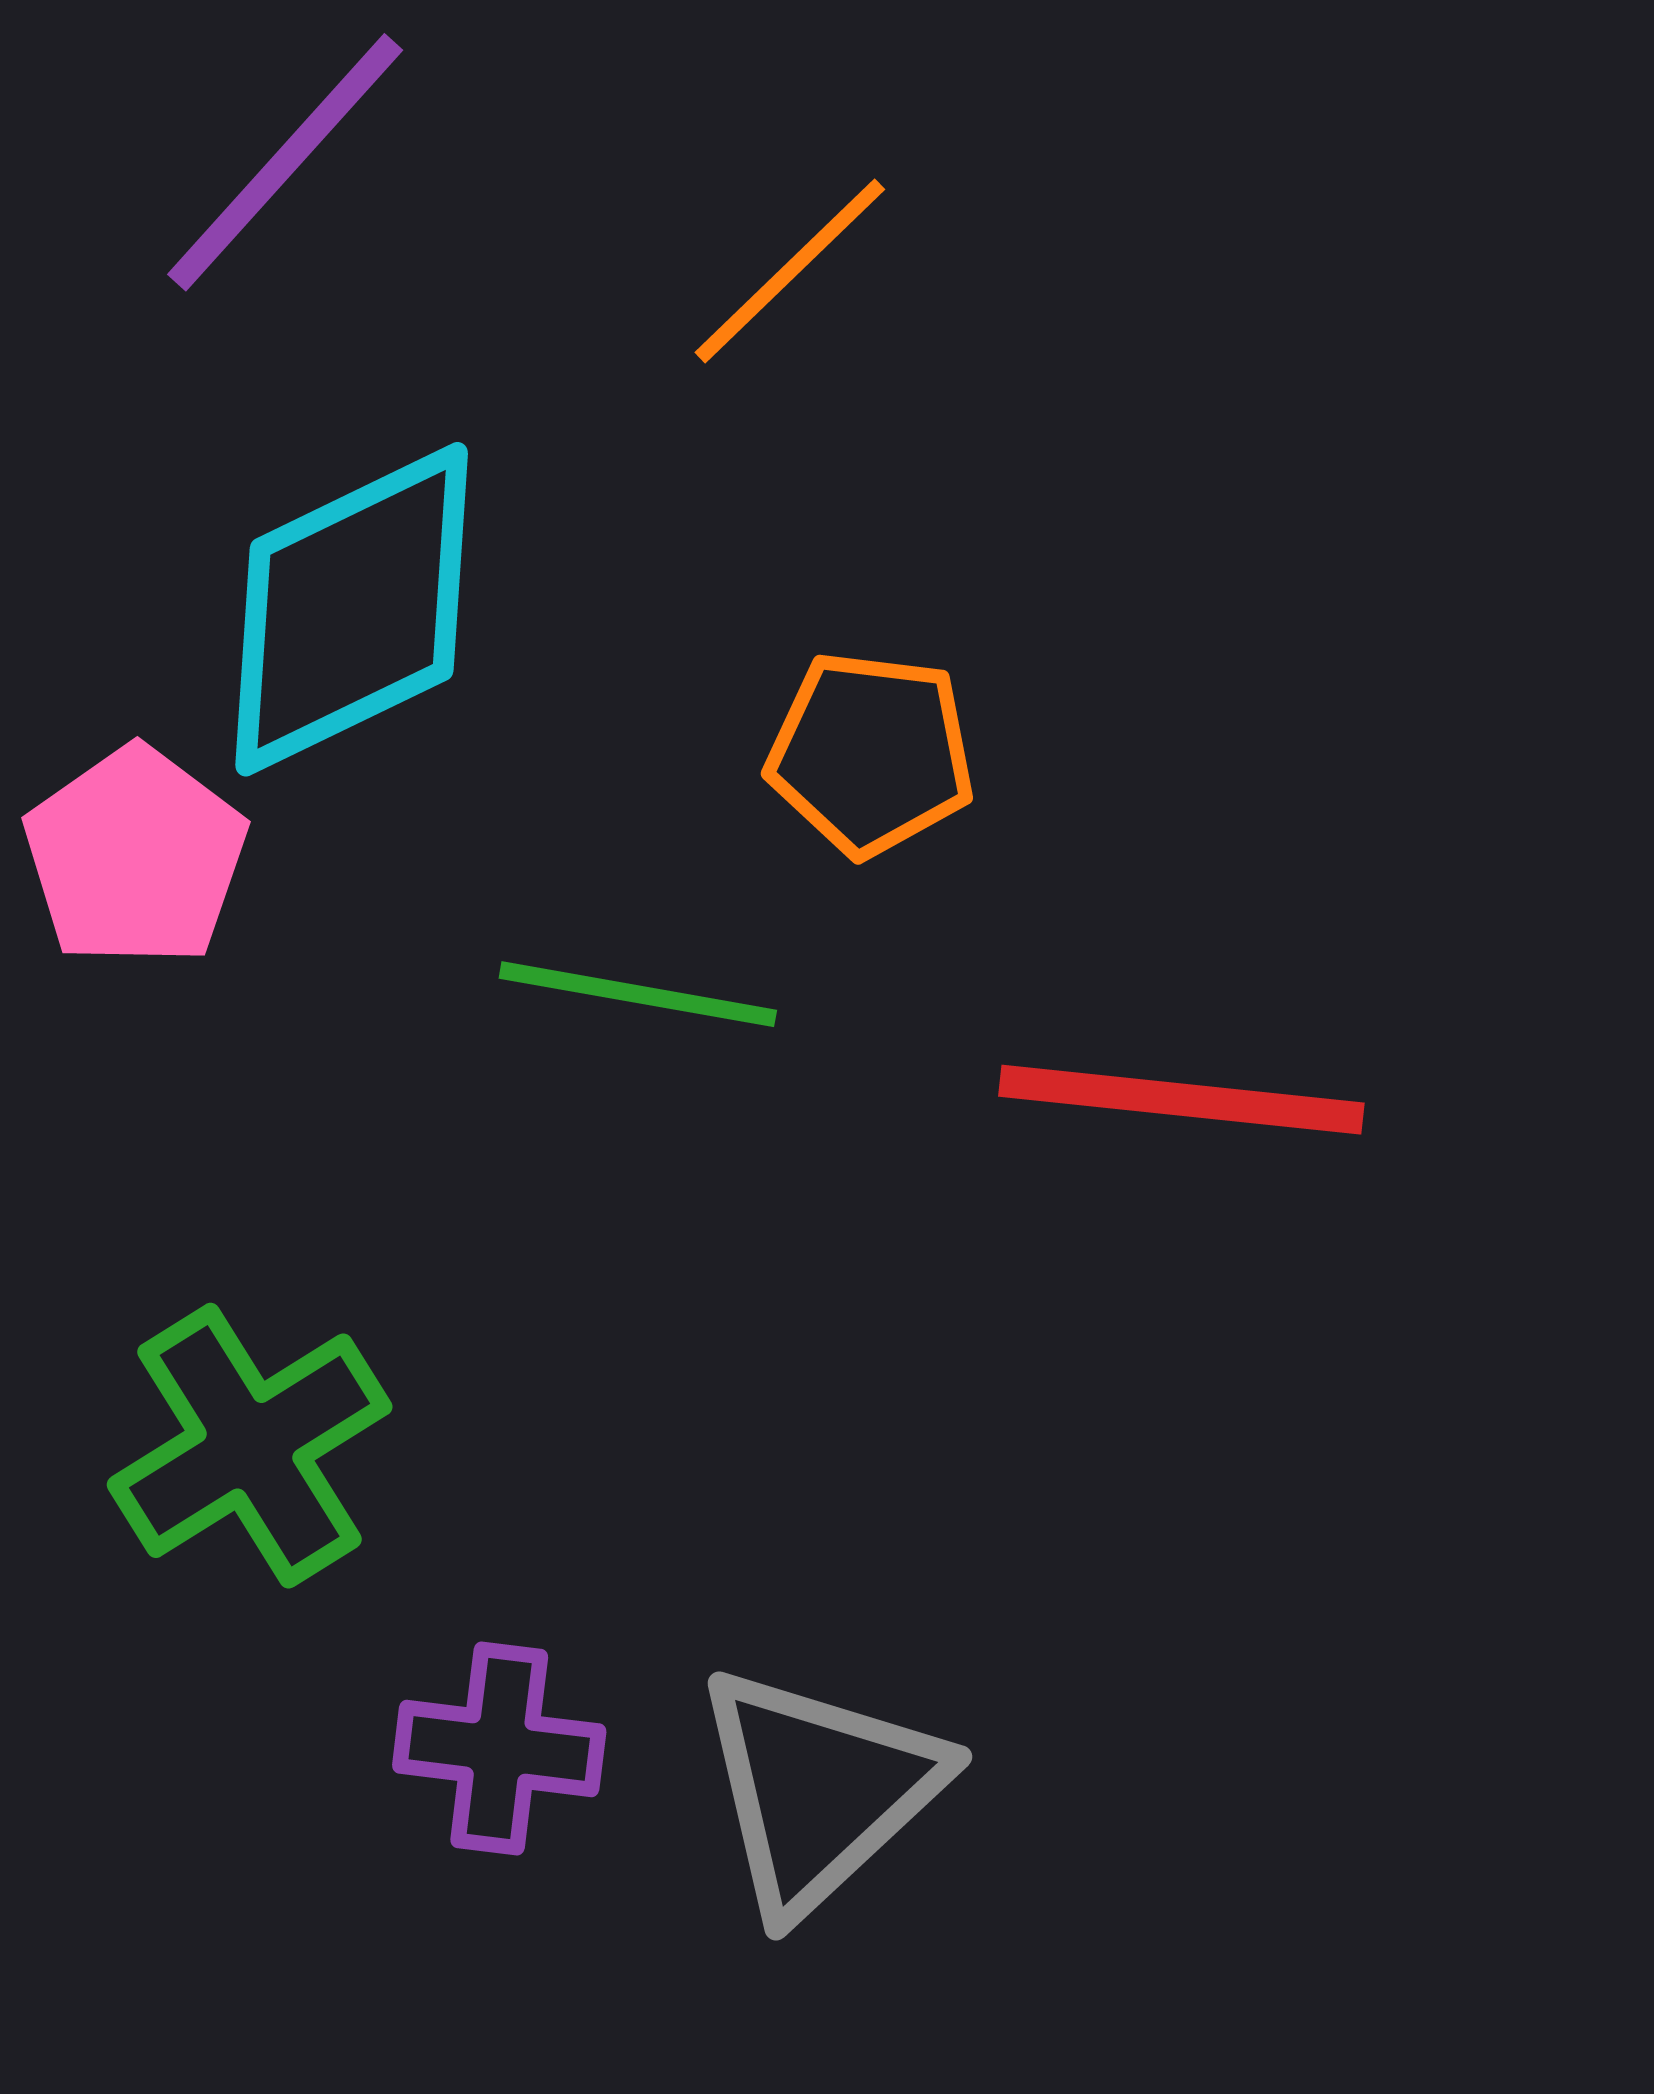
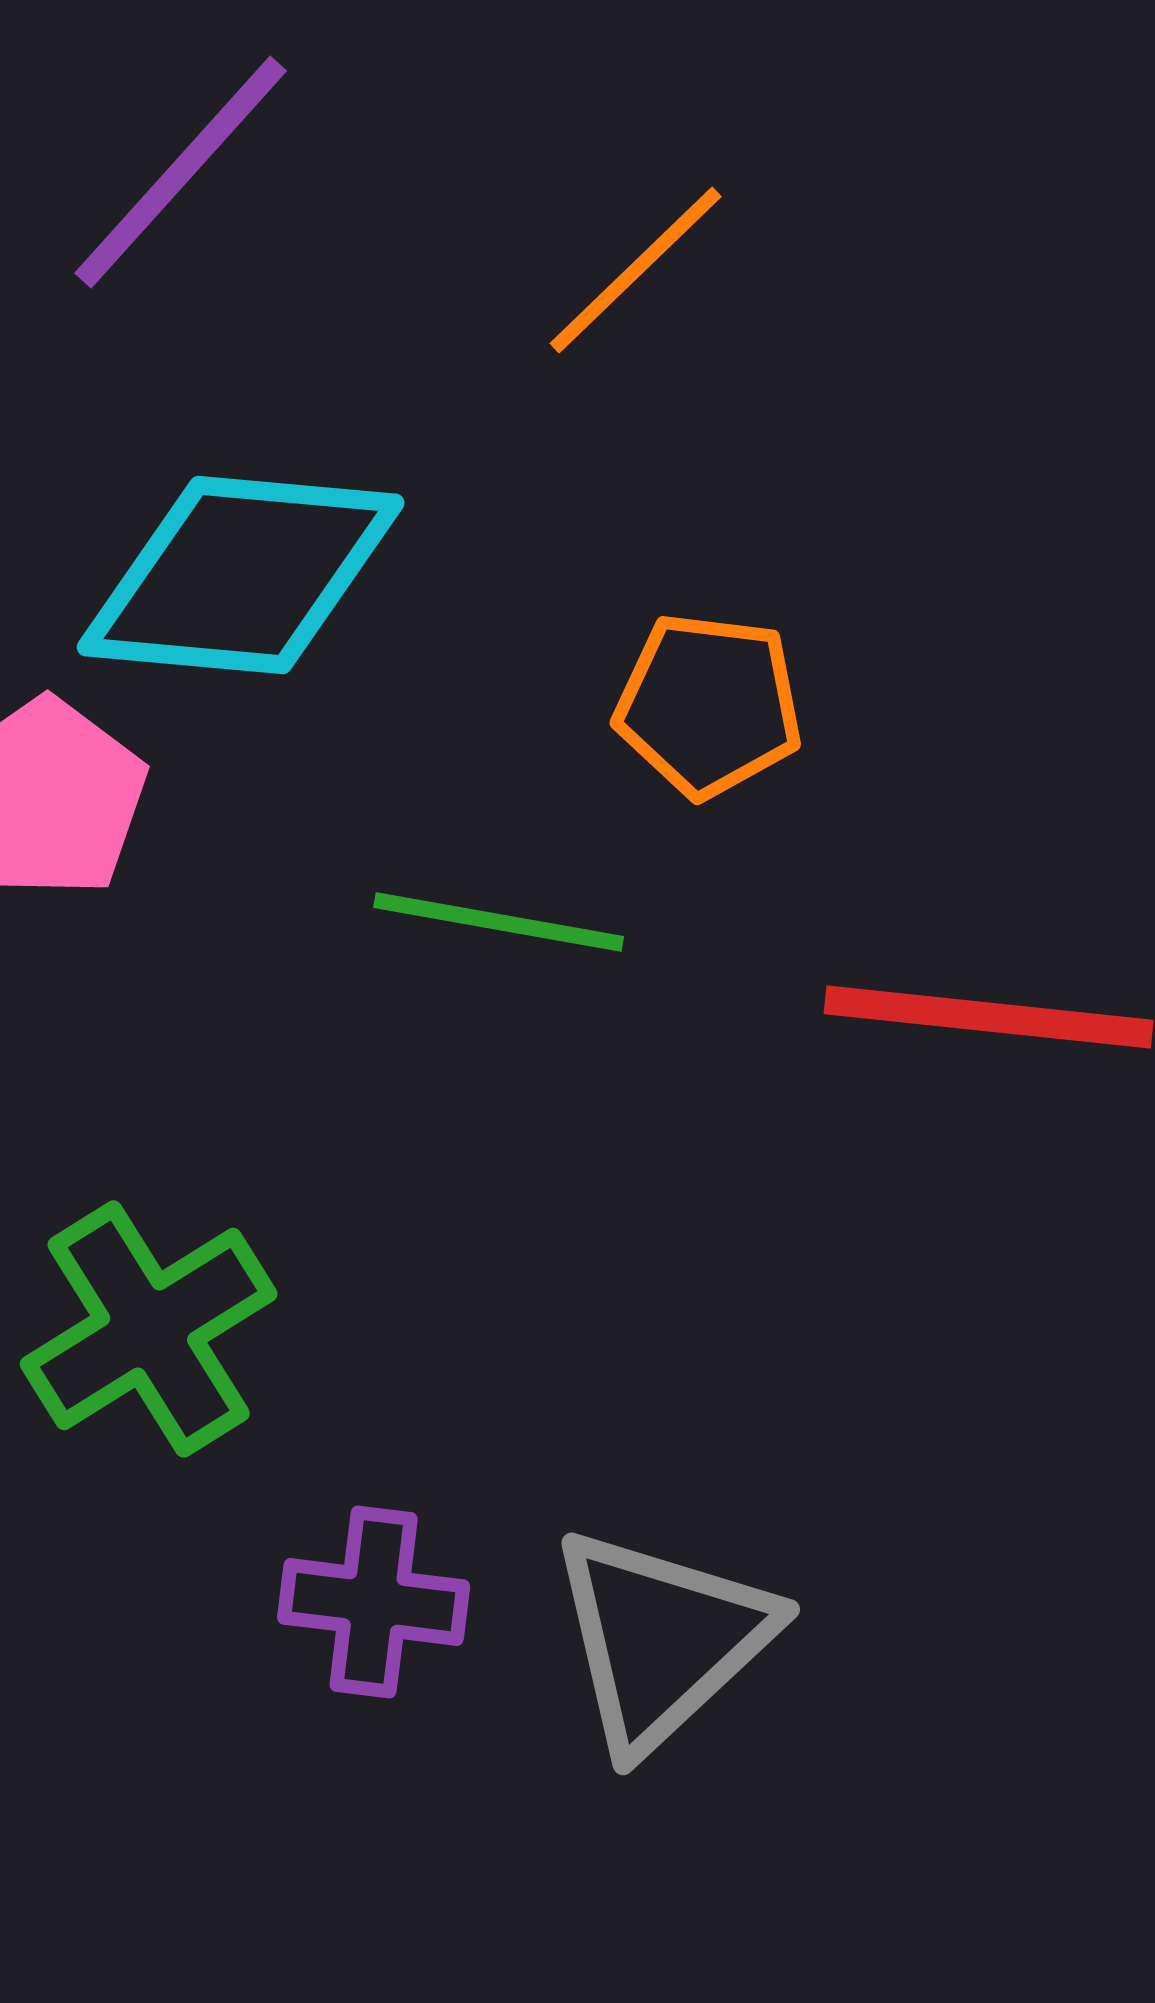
cyan diamond: (352, 609) -> (241, 575), turned 31

